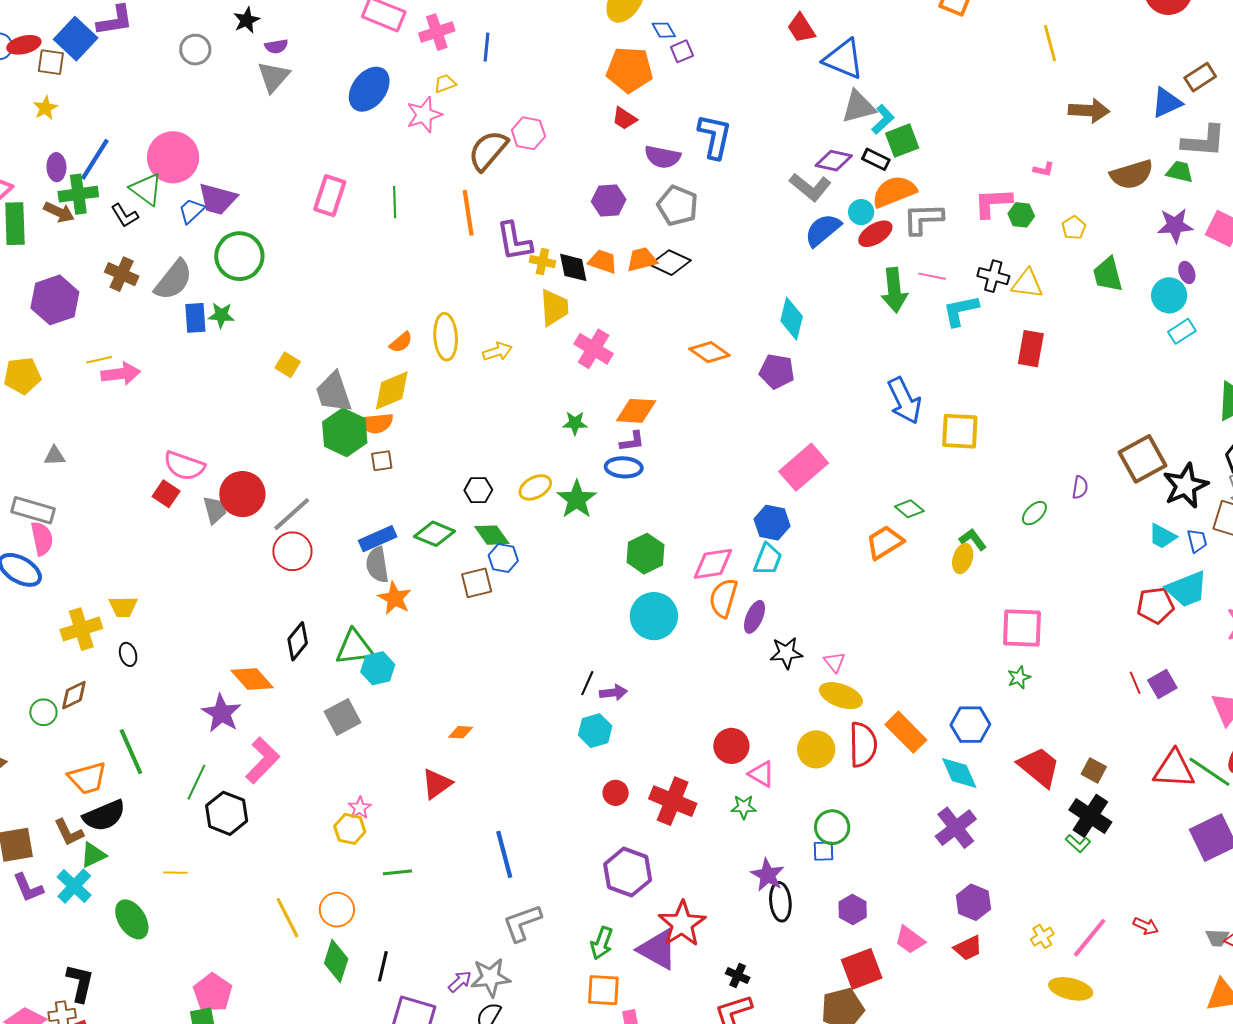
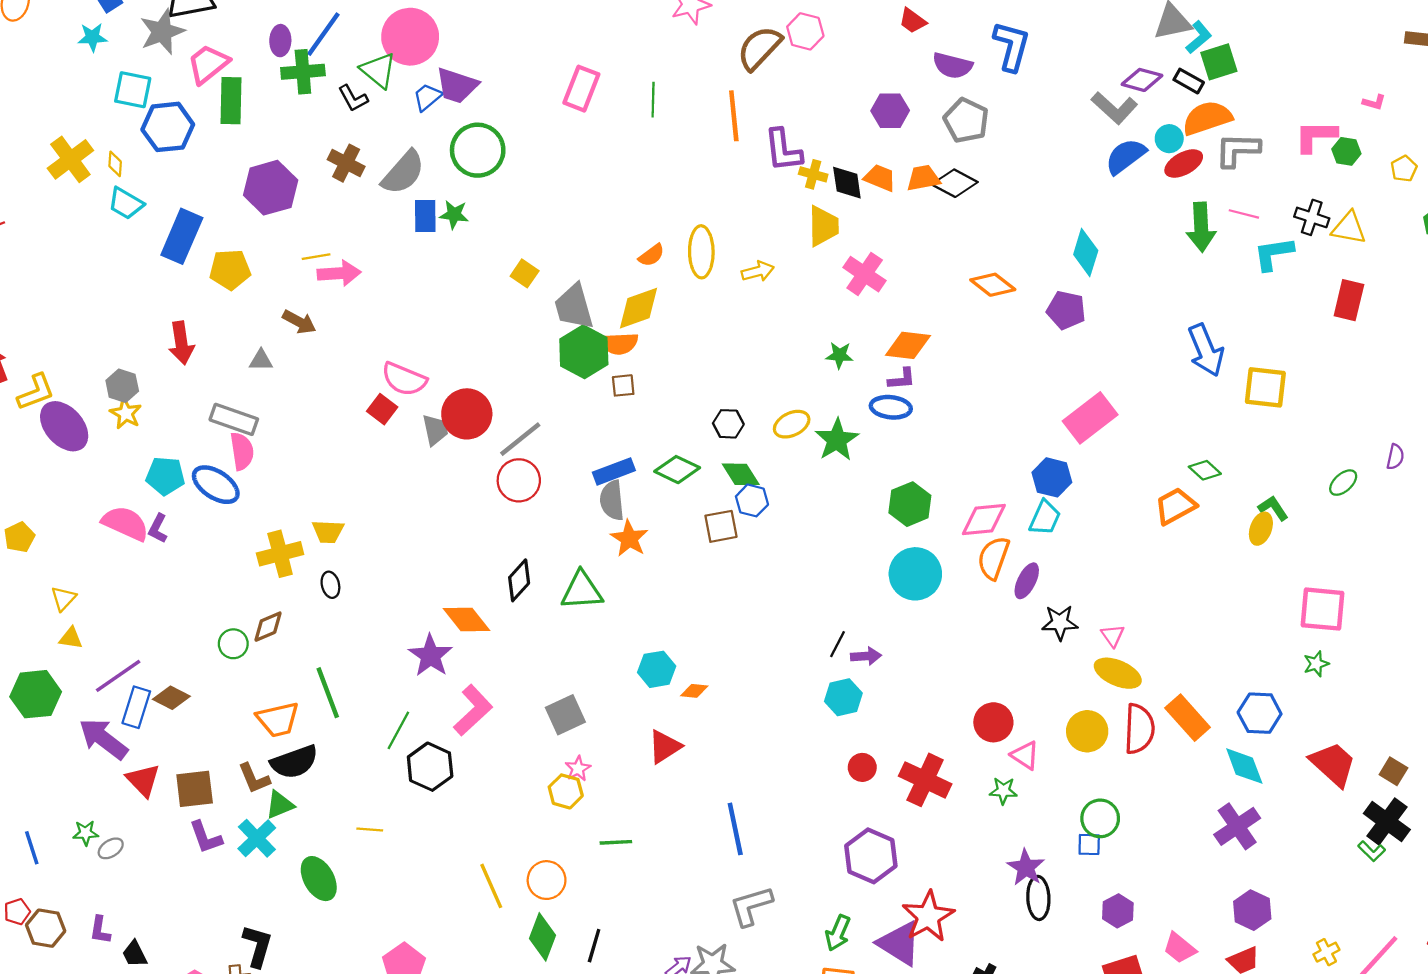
brown arrow: (59, 212) -> (299, 322), moved
cyan hexagon: (378, 668) -> (657, 669), moved
gray square: (342, 717) -> (565, 715), moved

